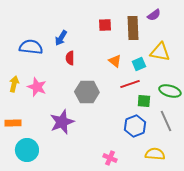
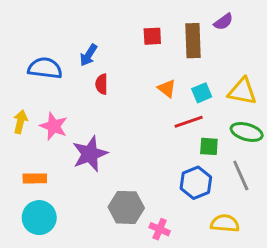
yellow triangle: (160, 52) -> (242, 91), moved
gray hexagon: (87, 92) -> (126, 207), moved
purple star: (62, 122) -> (90, 154), moved
orange rectangle: (13, 123) -> (35, 178), moved

